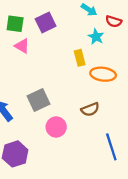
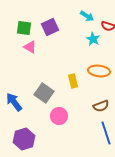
yellow rectangle: (80, 58) -> (73, 81), moved
gray square: (39, 100) -> (44, 93), turned -30
brown semicircle: (90, 109) -> (101, 106), moved

